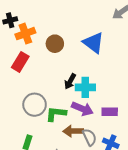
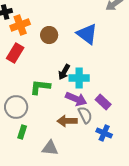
gray circle: (35, 105) -> (16, 107), moved
purple rectangle: (110, 112) -> (103, 102), turned 42
green L-shape: (56, 114) -> (40, 87), moved
gray semicircle: (89, 137) -> (85, 115), moved

